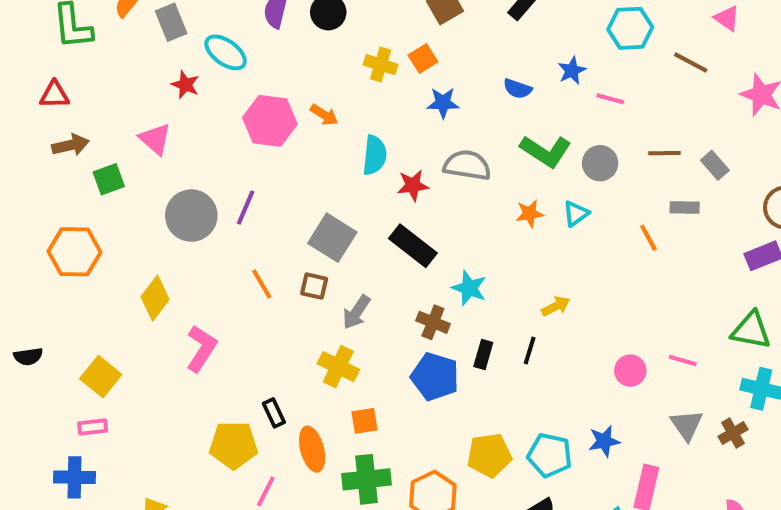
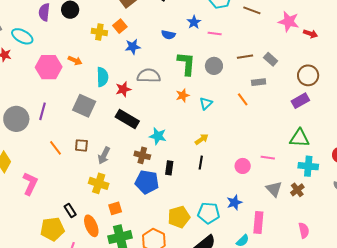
green L-shape: (546, 151) -> (186, 64), turned -110
cyan triangle: (576, 214) -> (206, 103), moved
gray square: (332, 238) -> (84, 106), moved
black line: (530, 350) -> (201, 163), moved

